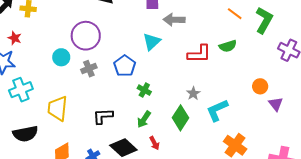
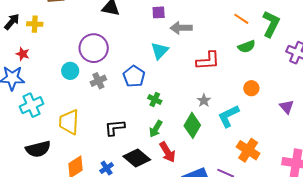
green semicircle: (228, 46) -> (247, 47), moved
orange circle: (260, 86) -> (251, 88), moved
red arrow: (154, 143) -> (167, 152), size x1.5

